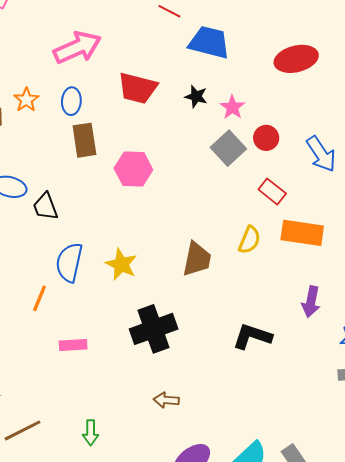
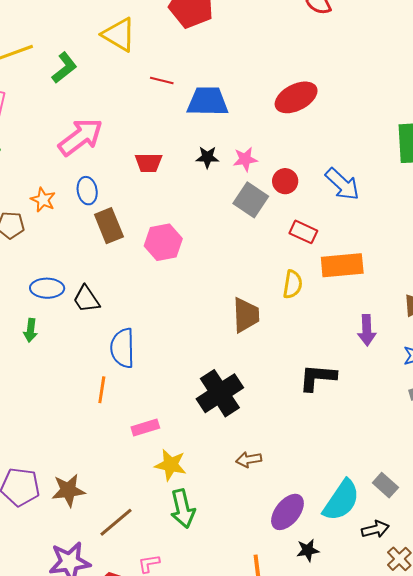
red trapezoid: (138, 88) -> (148, 163), size x0.7
pink star: (232, 107) -> (245, 159), turned -30
yellow star: (121, 264) -> (171, 465), moved
green arrow: (91, 433) -> (183, 509), size x1.5

